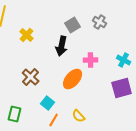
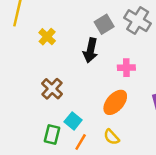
gray cross: (100, 22) -> (138, 21), size x1.5
orange ellipse: (73, 79) -> (115, 102), moved
green rectangle: (15, 114) -> (52, 135), moved

